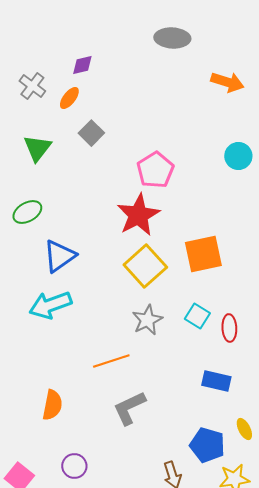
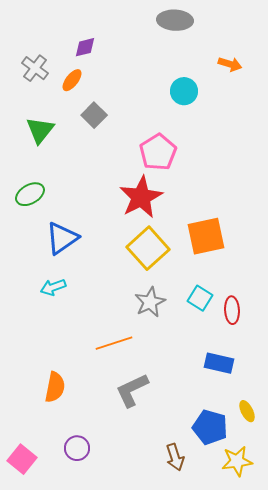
orange arrow: (227, 82) -> (230, 64), size x0.7
cyan circle: (238, 156) -> (184, 91), moved
cyan arrow: (50, 305) -> (53, 287), size x0.6

